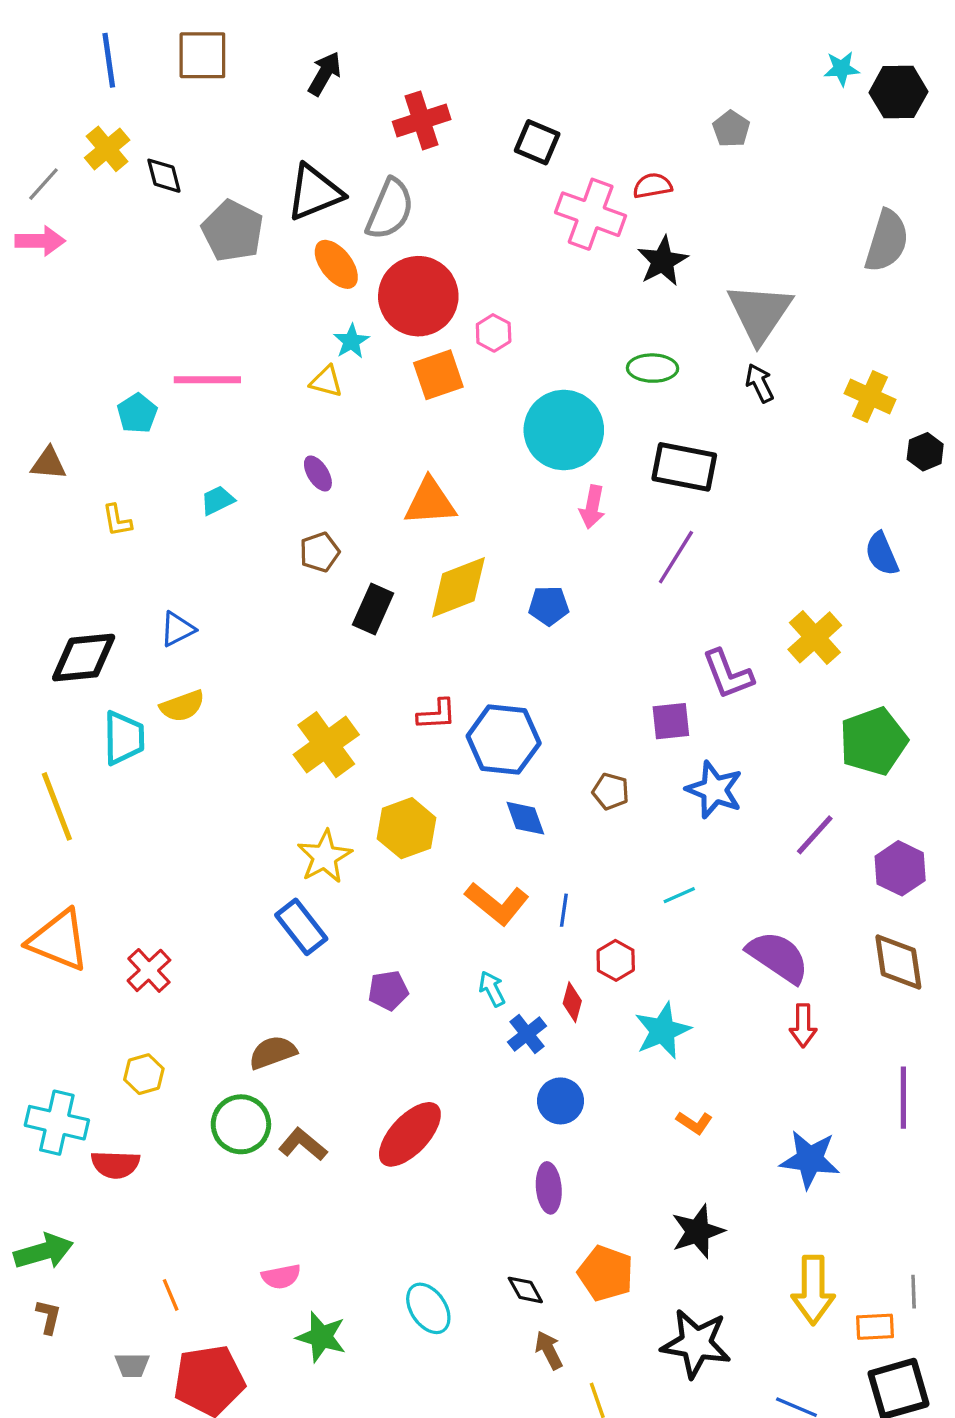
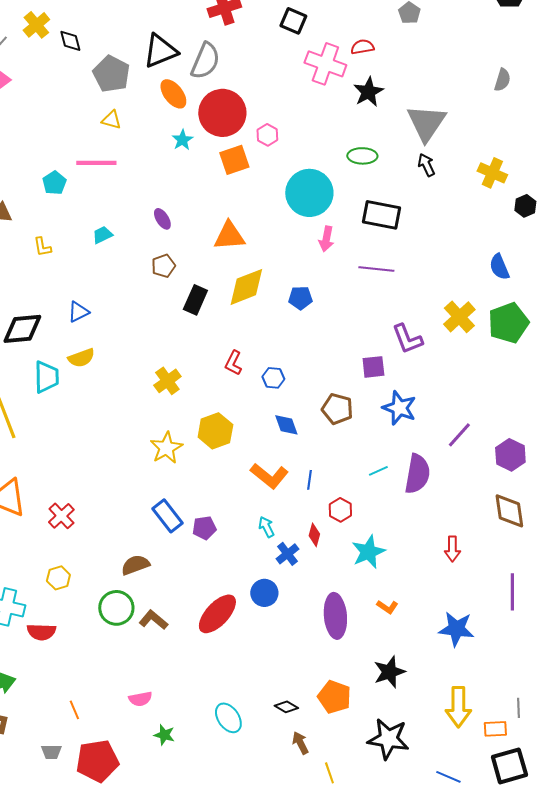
gray semicircle: (887, 241) -> (502, 80), size x0.6
yellow triangle: (326, 381) -> (111, 120), moved
purple line: (676, 557) -> (376, 269), turned 64
red L-shape: (437, 714) -> (233, 363), turned 120
blue hexagon: (504, 740) -> (273, 378), size x0.5
green pentagon: (873, 741) -> (508, 323), moved
yellow cross: (326, 745) -> (167, 381), size x0.7
brown pentagon: (611, 791) -> (337, 409), size x1.4
blue rectangle: (301, 927) -> (167, 516), moved
purple semicircle: (778, 957) -> (417, 474), moved, turned 66
blue circle: (560, 1101) -> (264, 593), moved
purple ellipse: (549, 1188) -> (335, 616), moved, size x1.5
black diamond: (525, 1290) -> (286, 707), turned -30
green star: (321, 1337) -> (164, 735), size x0.7

